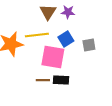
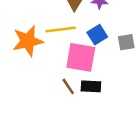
brown line: (43, 80) -> (68, 86), turned 56

